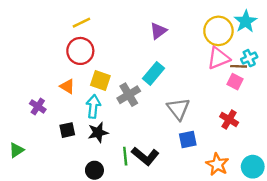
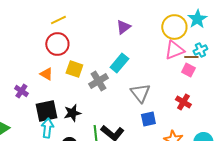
cyan arrow: (93, 106) -> (47, 128), moved
black square: (67, 130) -> (46, 111), size x1.6

